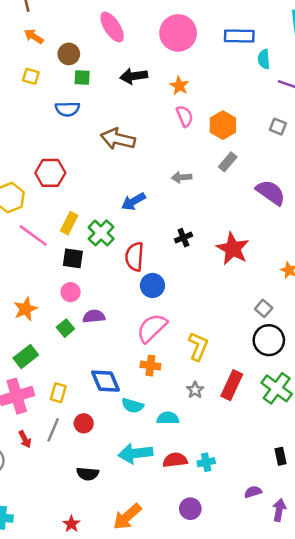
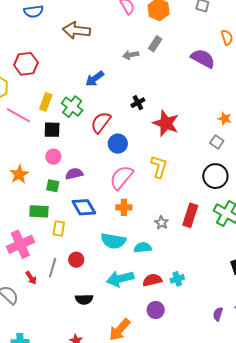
gray rectangle: (228, 162) -> (155, 44), moved
red star: (233, 249) -> (166, 123), moved
red semicircle: (134, 257) -> (101, 122), turned 40
gray square: (264, 308) -> (217, 142), moved
green square: (65, 328) -> (53, 186), turned -32
yellow L-shape: (198, 346) -> (159, 167), moved
green rectangle: (26, 357) -> (39, 211), moved, turned 48
blue diamond: (105, 381) -> (84, 207), moved
yellow rectangle: (58, 393) -> (59, 228), moved
cyan semicircle: (133, 406) -> (113, 241), size x1.4
purple semicircle: (253, 492) -> (218, 314), moved, turned -48
purple circle: (190, 509) -> (156, 310), moved

